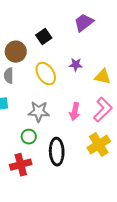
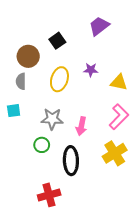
yellow ellipse: (46, 74) -> (59, 79), turned 50
pink arrow: (75, 112) -> (81, 126), moved
red cross: (21, 165) -> (49, 195), moved

